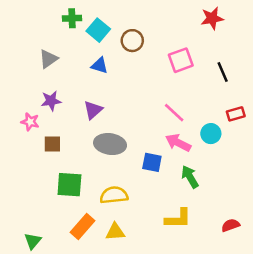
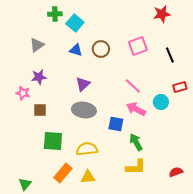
brown circle: (132, 41) -> (101, 49), moved
purple triangle: (93, 110) -> (83, 84), moved
green arrow: (190, 177) -> (136, 142), moved

